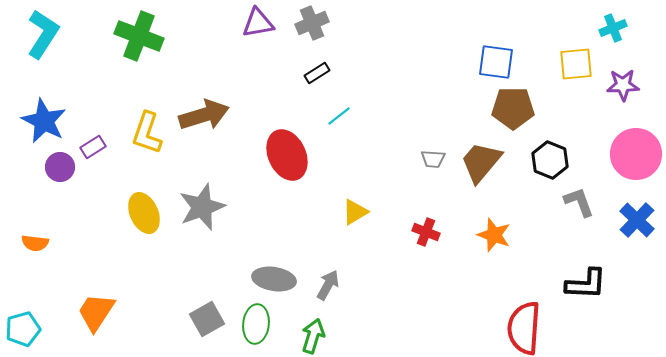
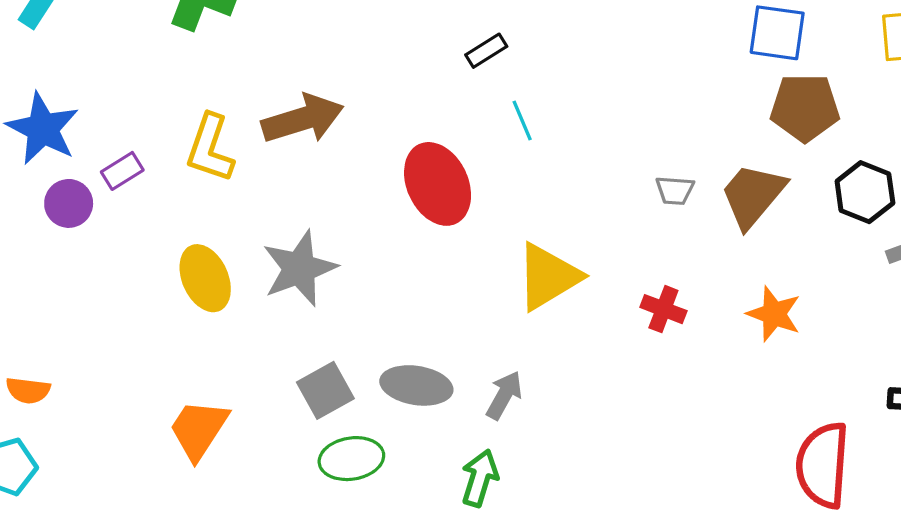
cyan line: (339, 116) -> (522, 121), turned -75
yellow triangle: (355, 212) -> (548, 277), size x1.6
orange semicircle: (35, 243) -> (28, 390), moved
orange trapezoid: (96, 312) -> (199, 429), moved
gray square: (207, 319) -> (325, 390), moved
green ellipse: (256, 324) -> (351, 459), moved, turned 75

